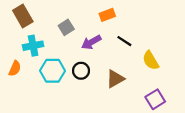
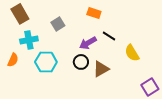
orange rectangle: (107, 15) -> (94, 13), turned 40
purple arrow: (91, 42) -> (88, 43), moved
black circle: (81, 71) -> (81, 62), moved
purple square: (155, 99) -> (150, 87), moved

